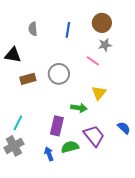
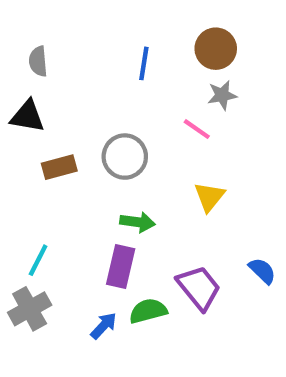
gray semicircle: (33, 29) -> (38, 61), moved
green arrow: (79, 108) -> (137, 222), moved
blue arrow: (49, 154) -> (104, 326), turned 64

